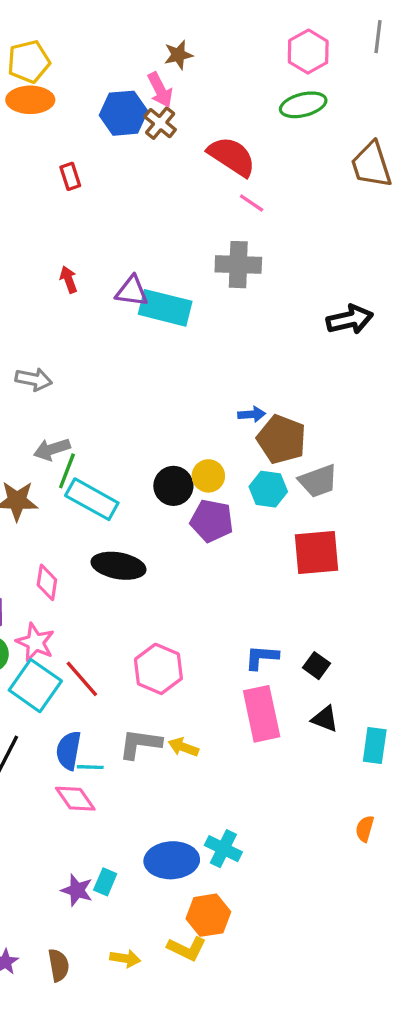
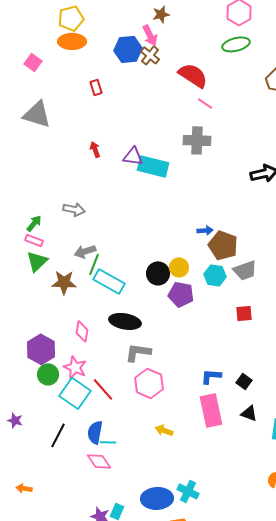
red square: (317, 552) -> (244, 313), size x0.6
gray L-shape: (140, 744) -> (138, 352), moved

